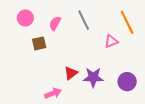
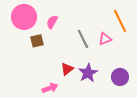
pink circle: (25, 18) -> (24, 17), size x1.6
gray line: (84, 20) -> (83, 39), moved
purple star: (93, 77) -> (88, 73), turned -30

